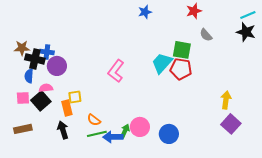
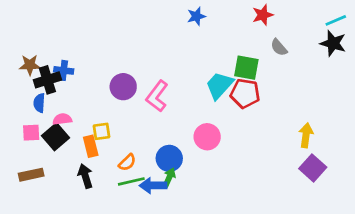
black cross: (35, 59) -> (47, 80), turned -30
purple circle: (57, 66) -> (123, 87), moved
orange semicircle: (94, 120) -> (127, 162), turned -80
pink circle: (140, 127) -> (207, 137), moved
blue circle: (169, 134) -> (169, 158), moved

